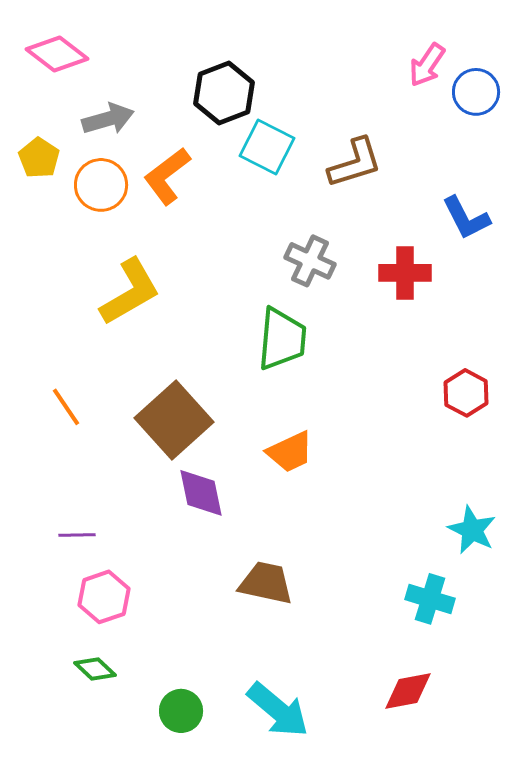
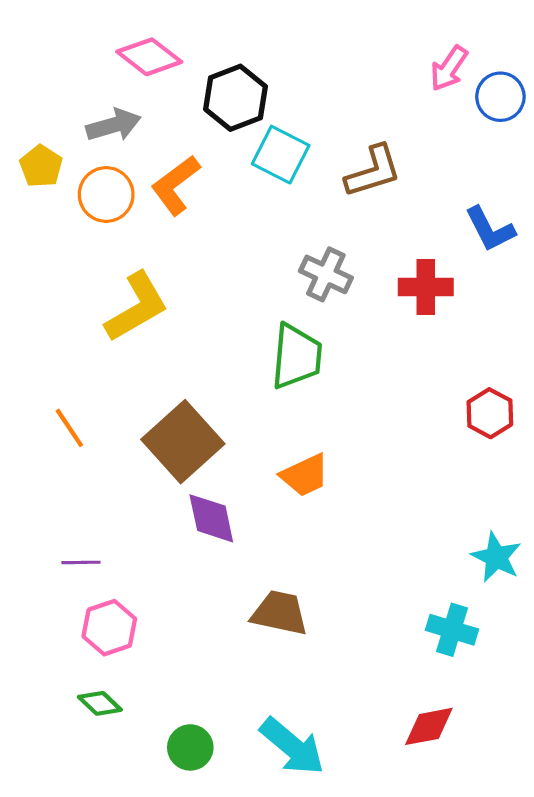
pink diamond: (57, 54) -> (149, 57), moved

